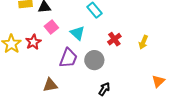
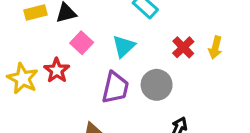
cyan triangle: (77, 33) -> (124, 46), turned 42
yellow arrow: (143, 42) -> (215, 48), moved

